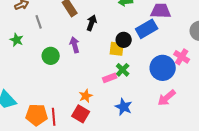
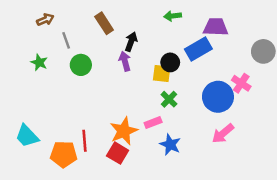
purple arrow: (75, 45) -> (125, 61), moved
green circle: (51, 56) -> (81, 65), moved
pink rectangle: (110, 78) -> (153, 122), moved
orange star: (86, 96) -> (124, 131), size x1.6
red line: (54, 117) -> (84, 141), moved

